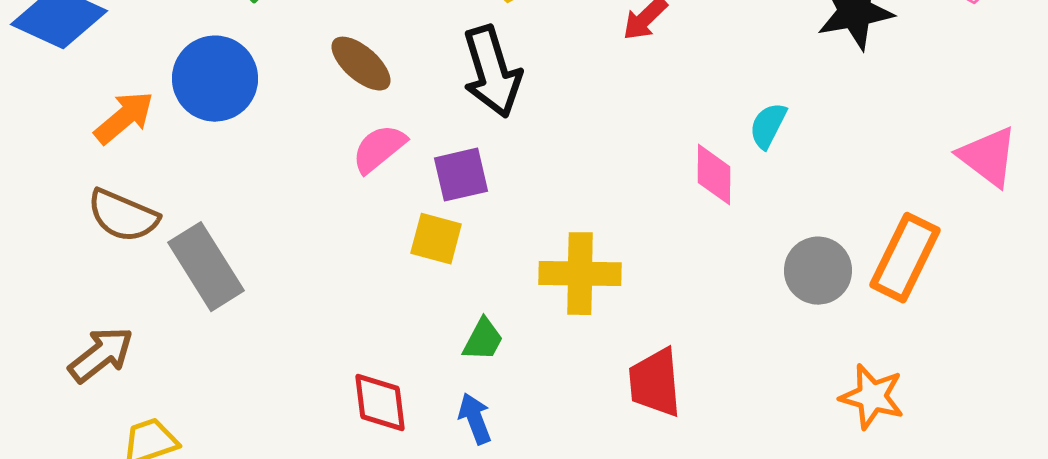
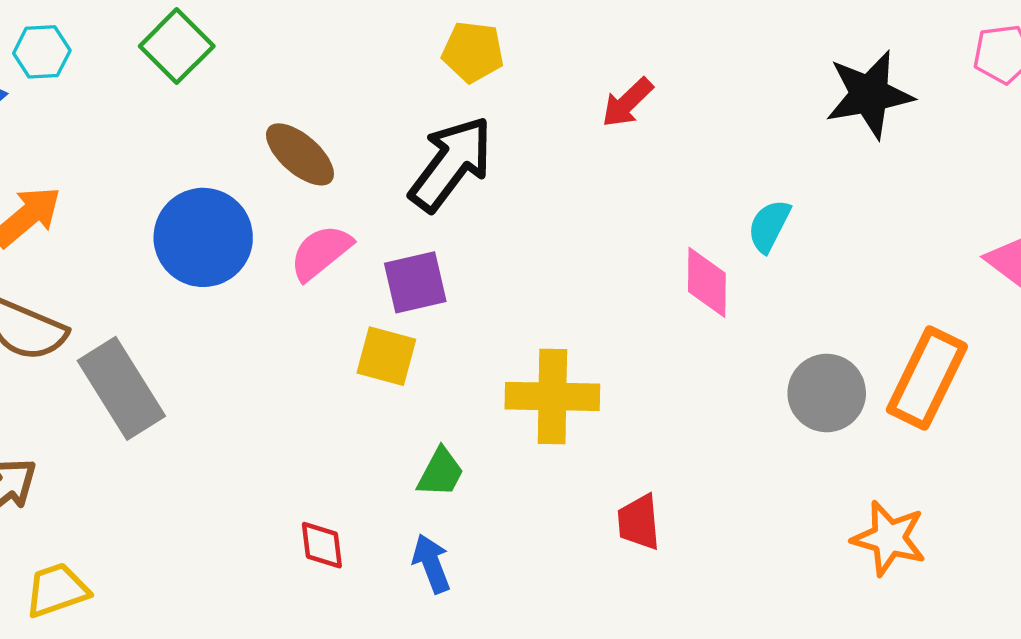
black arrow: (492, 72) -> (451, 164), turned -126
blue circle: (215, 79) -> (203, 237), moved
red trapezoid: (655, 383) -> (639, 522), size x0.7
red diamond: (380, 403) -> (322, 545), size x0.7

